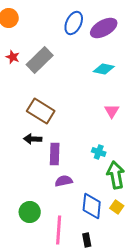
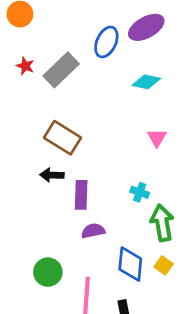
blue ellipse: (74, 23) -> (106, 42), moved

